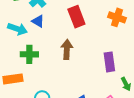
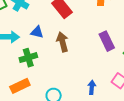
blue triangle: (38, 21) -> (37, 32), moved

